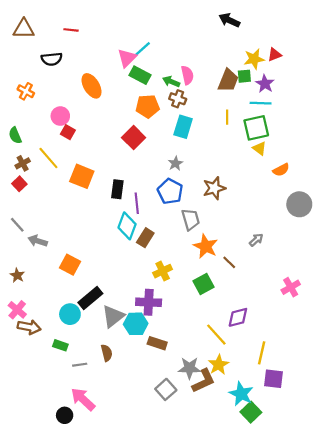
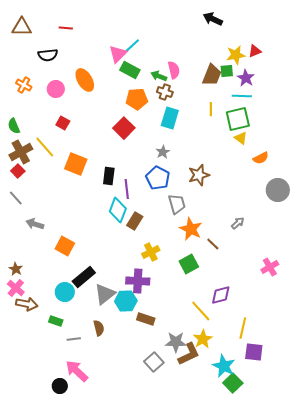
pink circle: (60, 116) -> (56, 89), moved
brown cross: (23, 163) -> (21, 152), size x1.6
gray line: (17, 225) -> (16, 198), moved
brown star: (17, 275) -> (16, 269), moved

